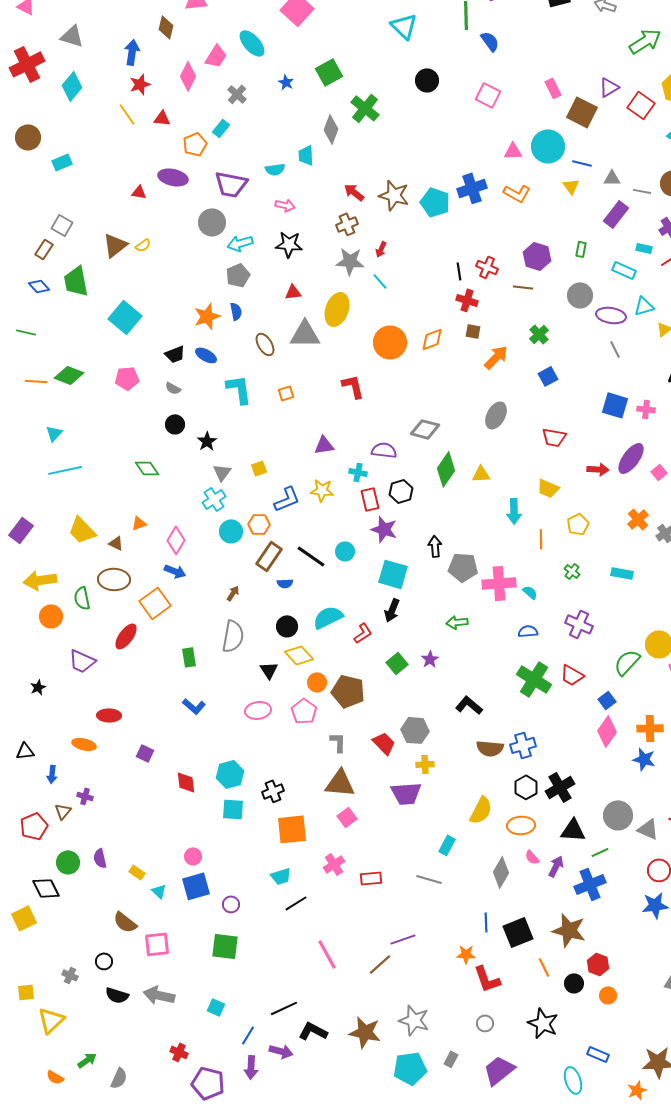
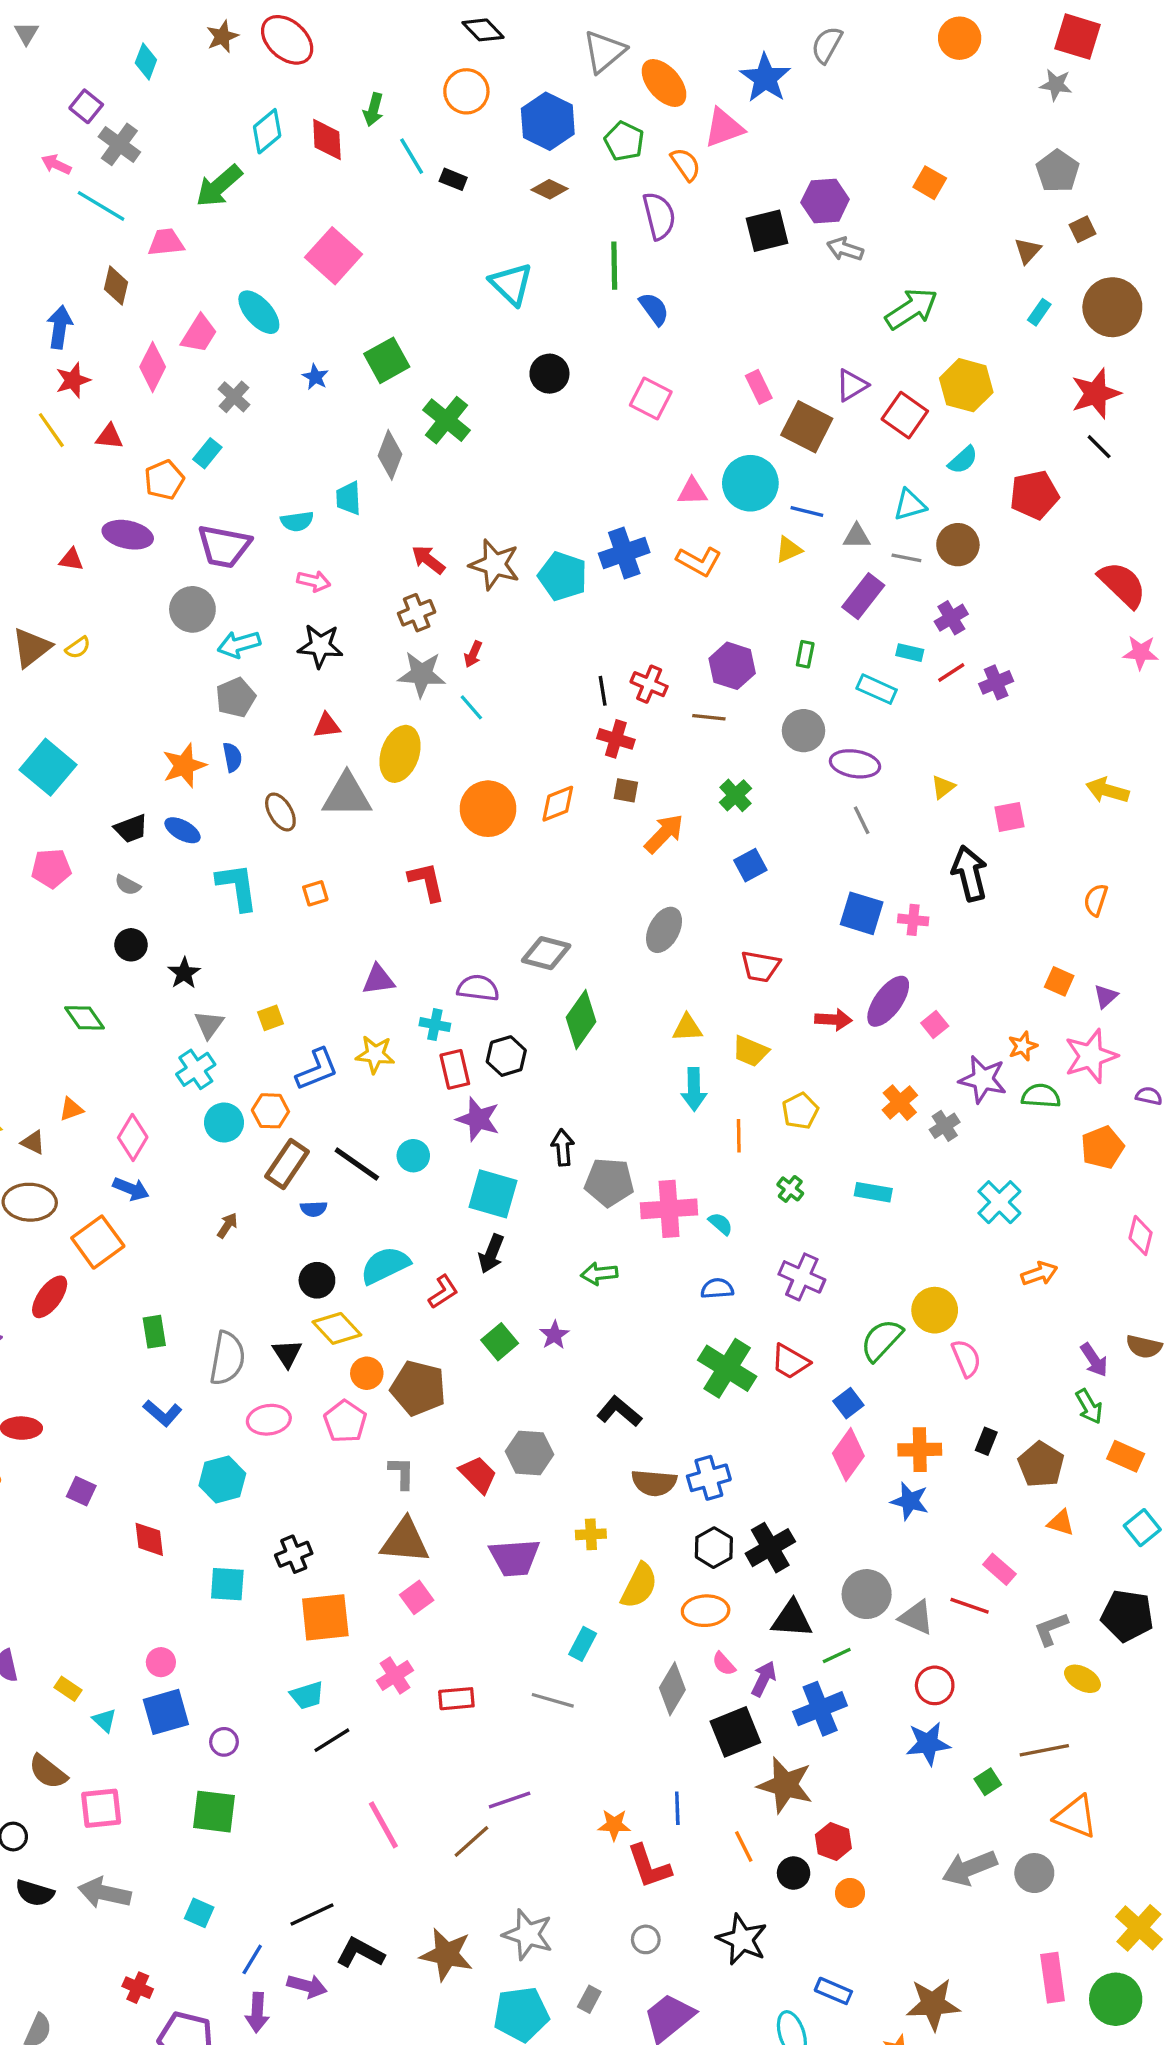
yellow triangle: (571, 186) -> (789, 550), turned 42
cyan triangle: (644, 306) -> (910, 505), moved
yellow triangle: (481, 474) -> (687, 1028), moved
gray semicircle: (233, 636) -> (227, 1358), moved
yellow cross: (425, 764) -> (591, 1534), moved
cyan hexagon: (230, 774) -> (222, 1480), moved
blue line: (486, 922) -> (677, 1808), moved
black square: (518, 932) -> (735, 1732), moved

